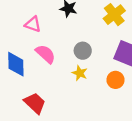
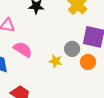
gray circle: (83, 51) -> (72, 49), moved

